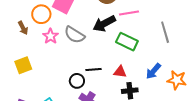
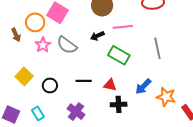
black arrow: (104, 24) -> (97, 36), size x0.6
yellow square: (23, 65) -> (24, 76), moved, turned -30
black circle: (77, 81) -> (50, 85), moved

